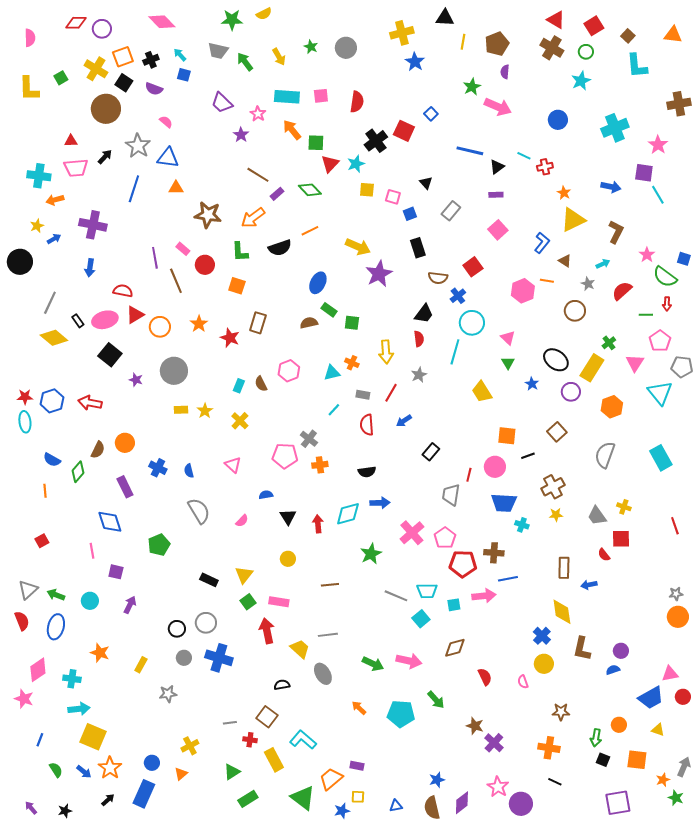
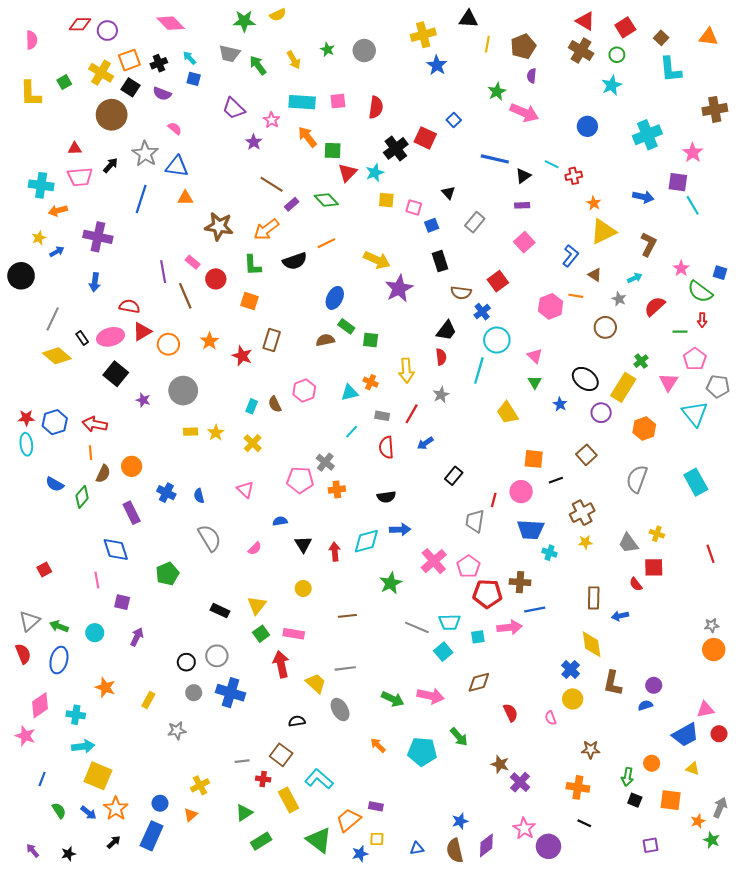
orange line: (45, 491) -> (91, 453), moved
purple square: (618, 803) -> (651, 845), size x0.6

